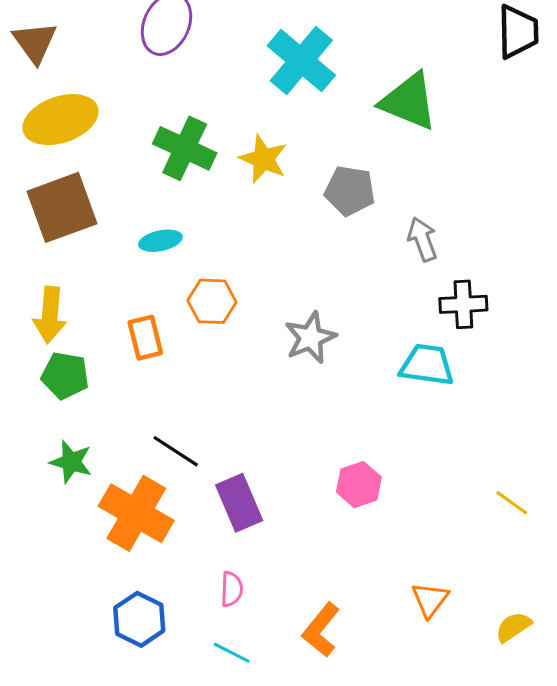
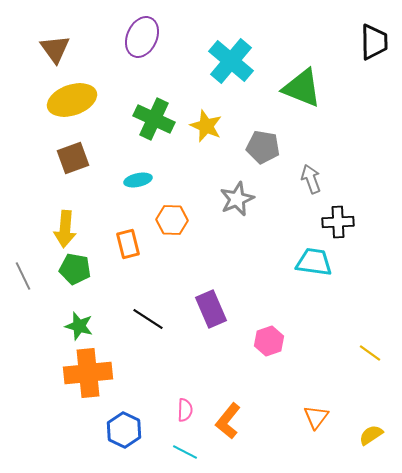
brown square: (62, 207) -> (73, 158), size x0.7
gray star: (310, 338) -> (237, 199), moved
purple rectangle: (239, 503) -> (211, 309), moved
orange cross: (136, 513) -> (88, 373), moved, turned -36
orange L-shape: (321, 630) -> (228, 421), moved

